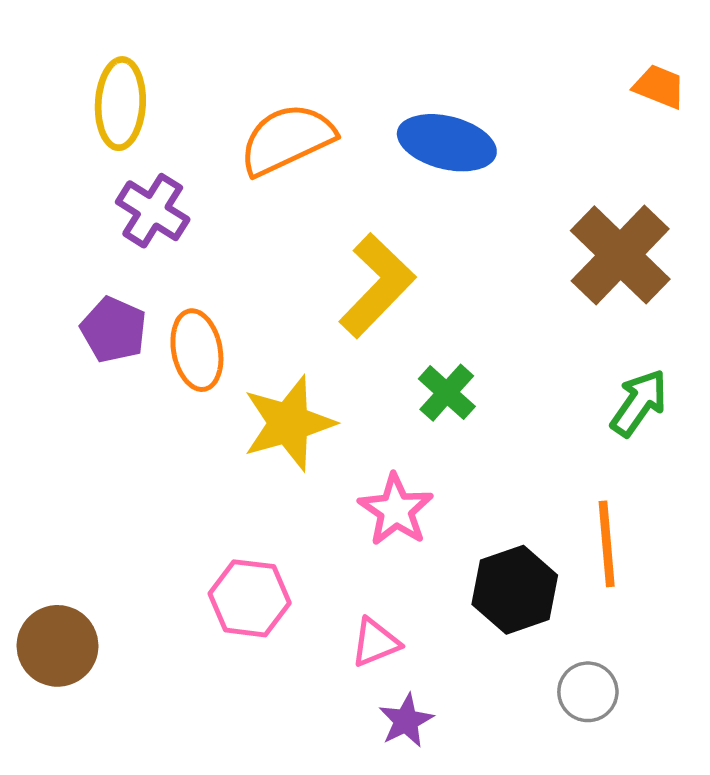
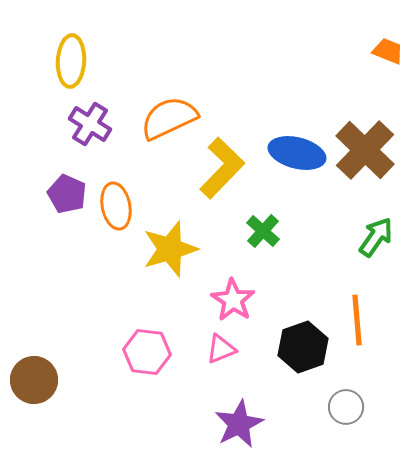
orange semicircle: (287, 139) -> (169, 118), moved
blue ellipse: (447, 143) -> (297, 153), moved
pink triangle: (375, 642) -> (221, 349), moved
purple star: (406, 721) -> (239, 424), size x1.5

